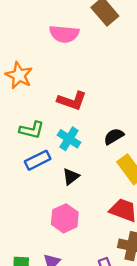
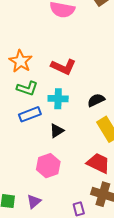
orange star: (19, 75) -> (21, 61), moved
cyan cross: (69, 139) -> (58, 99), turned -36

